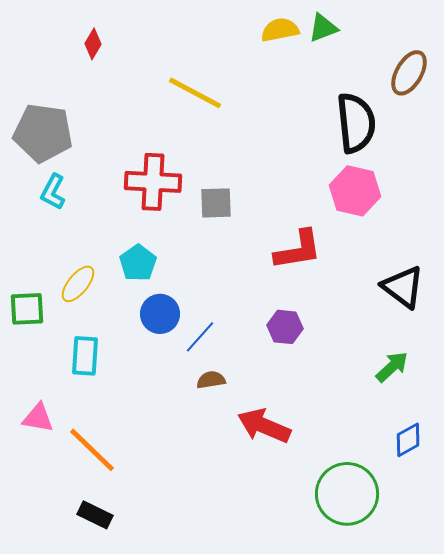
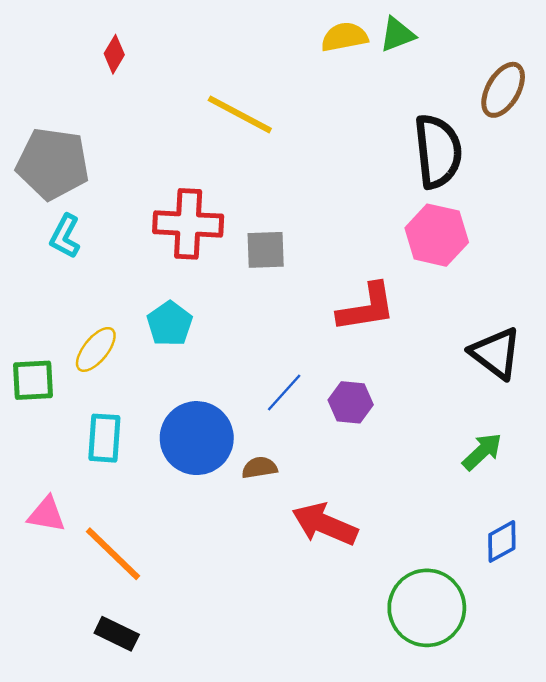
blue circle: (160, 314) -> (197, 438), moved, size x1.5
blue line: (200, 337) -> (284, 393), moved

